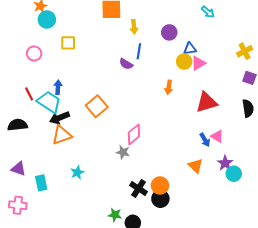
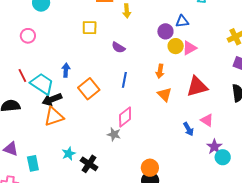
purple circle: (169, 32) -> (165, 31), moved
yellow square: (68, 43) -> (90, 28), moved
blue triangle: (190, 49) -> (182, 21), moved
blue line: (139, 51) -> (124, 80), moved
blue arrow: (58, 87) -> (66, 70), moved
blue arrow: (205, 140) -> (188, 129), moved
orange triangle: (195, 166) -> (165, 94), moved
black cross: (139, 189) -> (89, 164), moved

